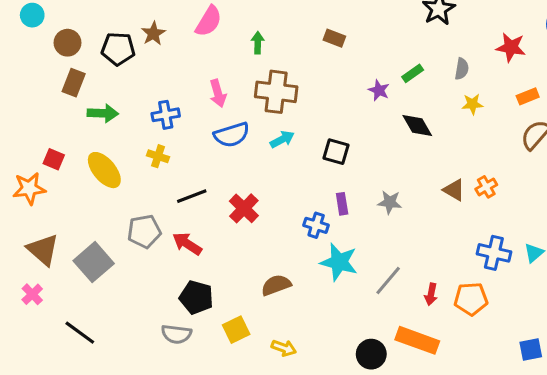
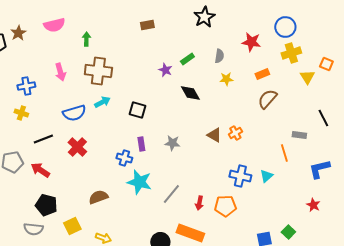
pink semicircle: (209, 21) -> (54, 25), turned 45
brown rectangle: (334, 38) -> (147, 25), moved, turned -32
blue semicircle: (232, 135) -> (74, 113), moved

